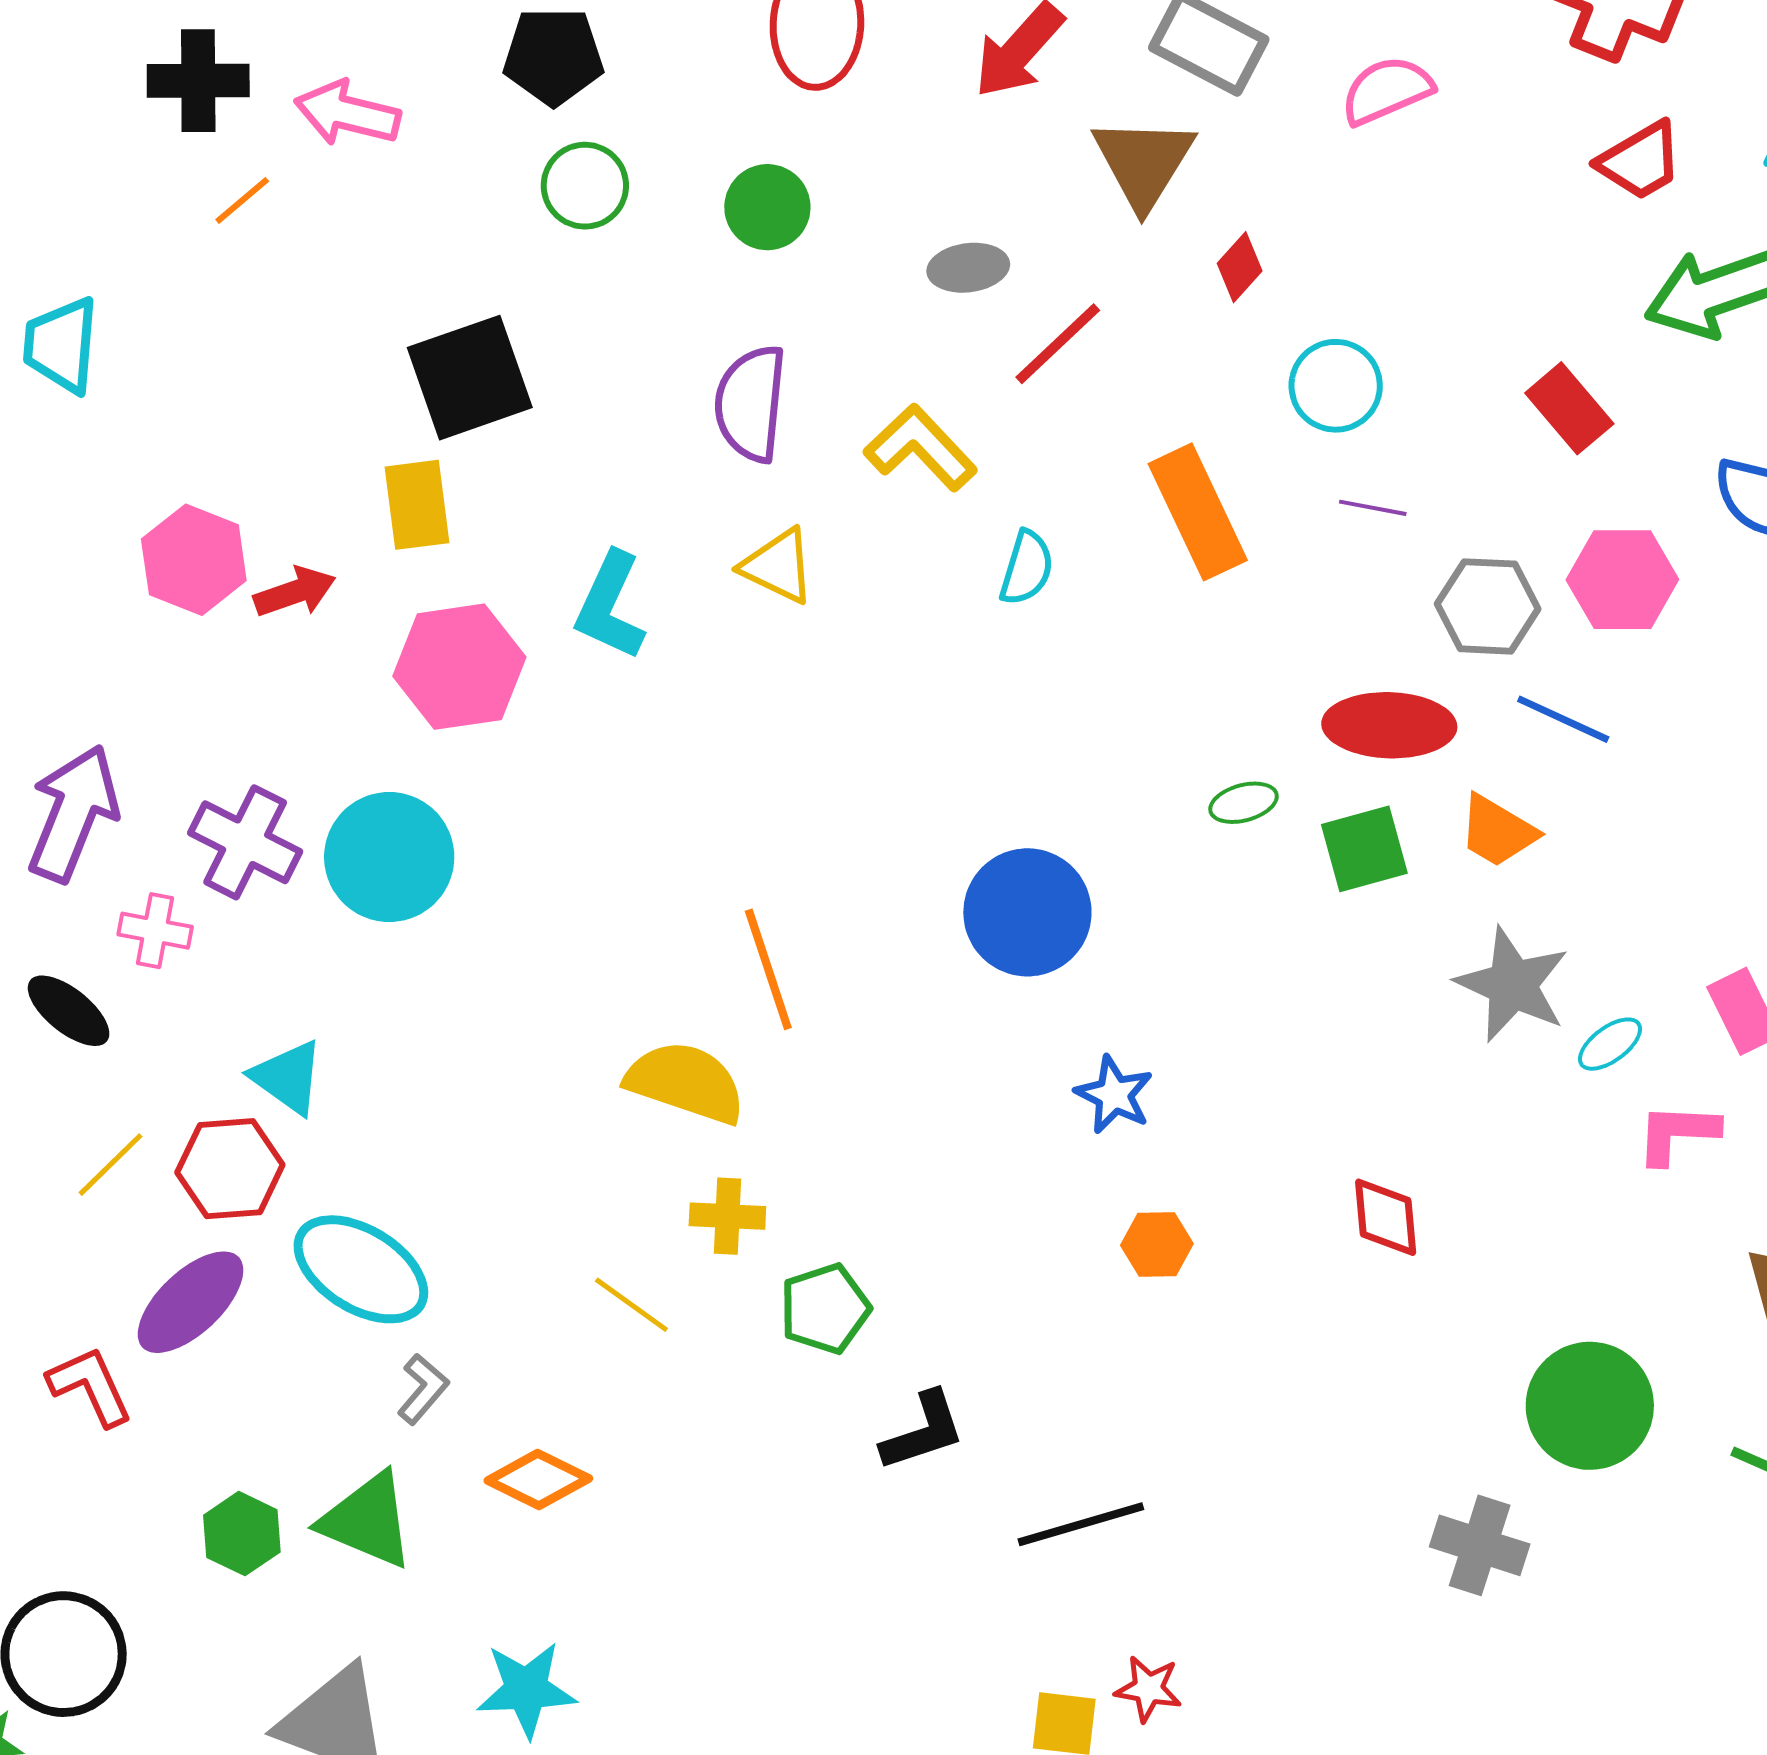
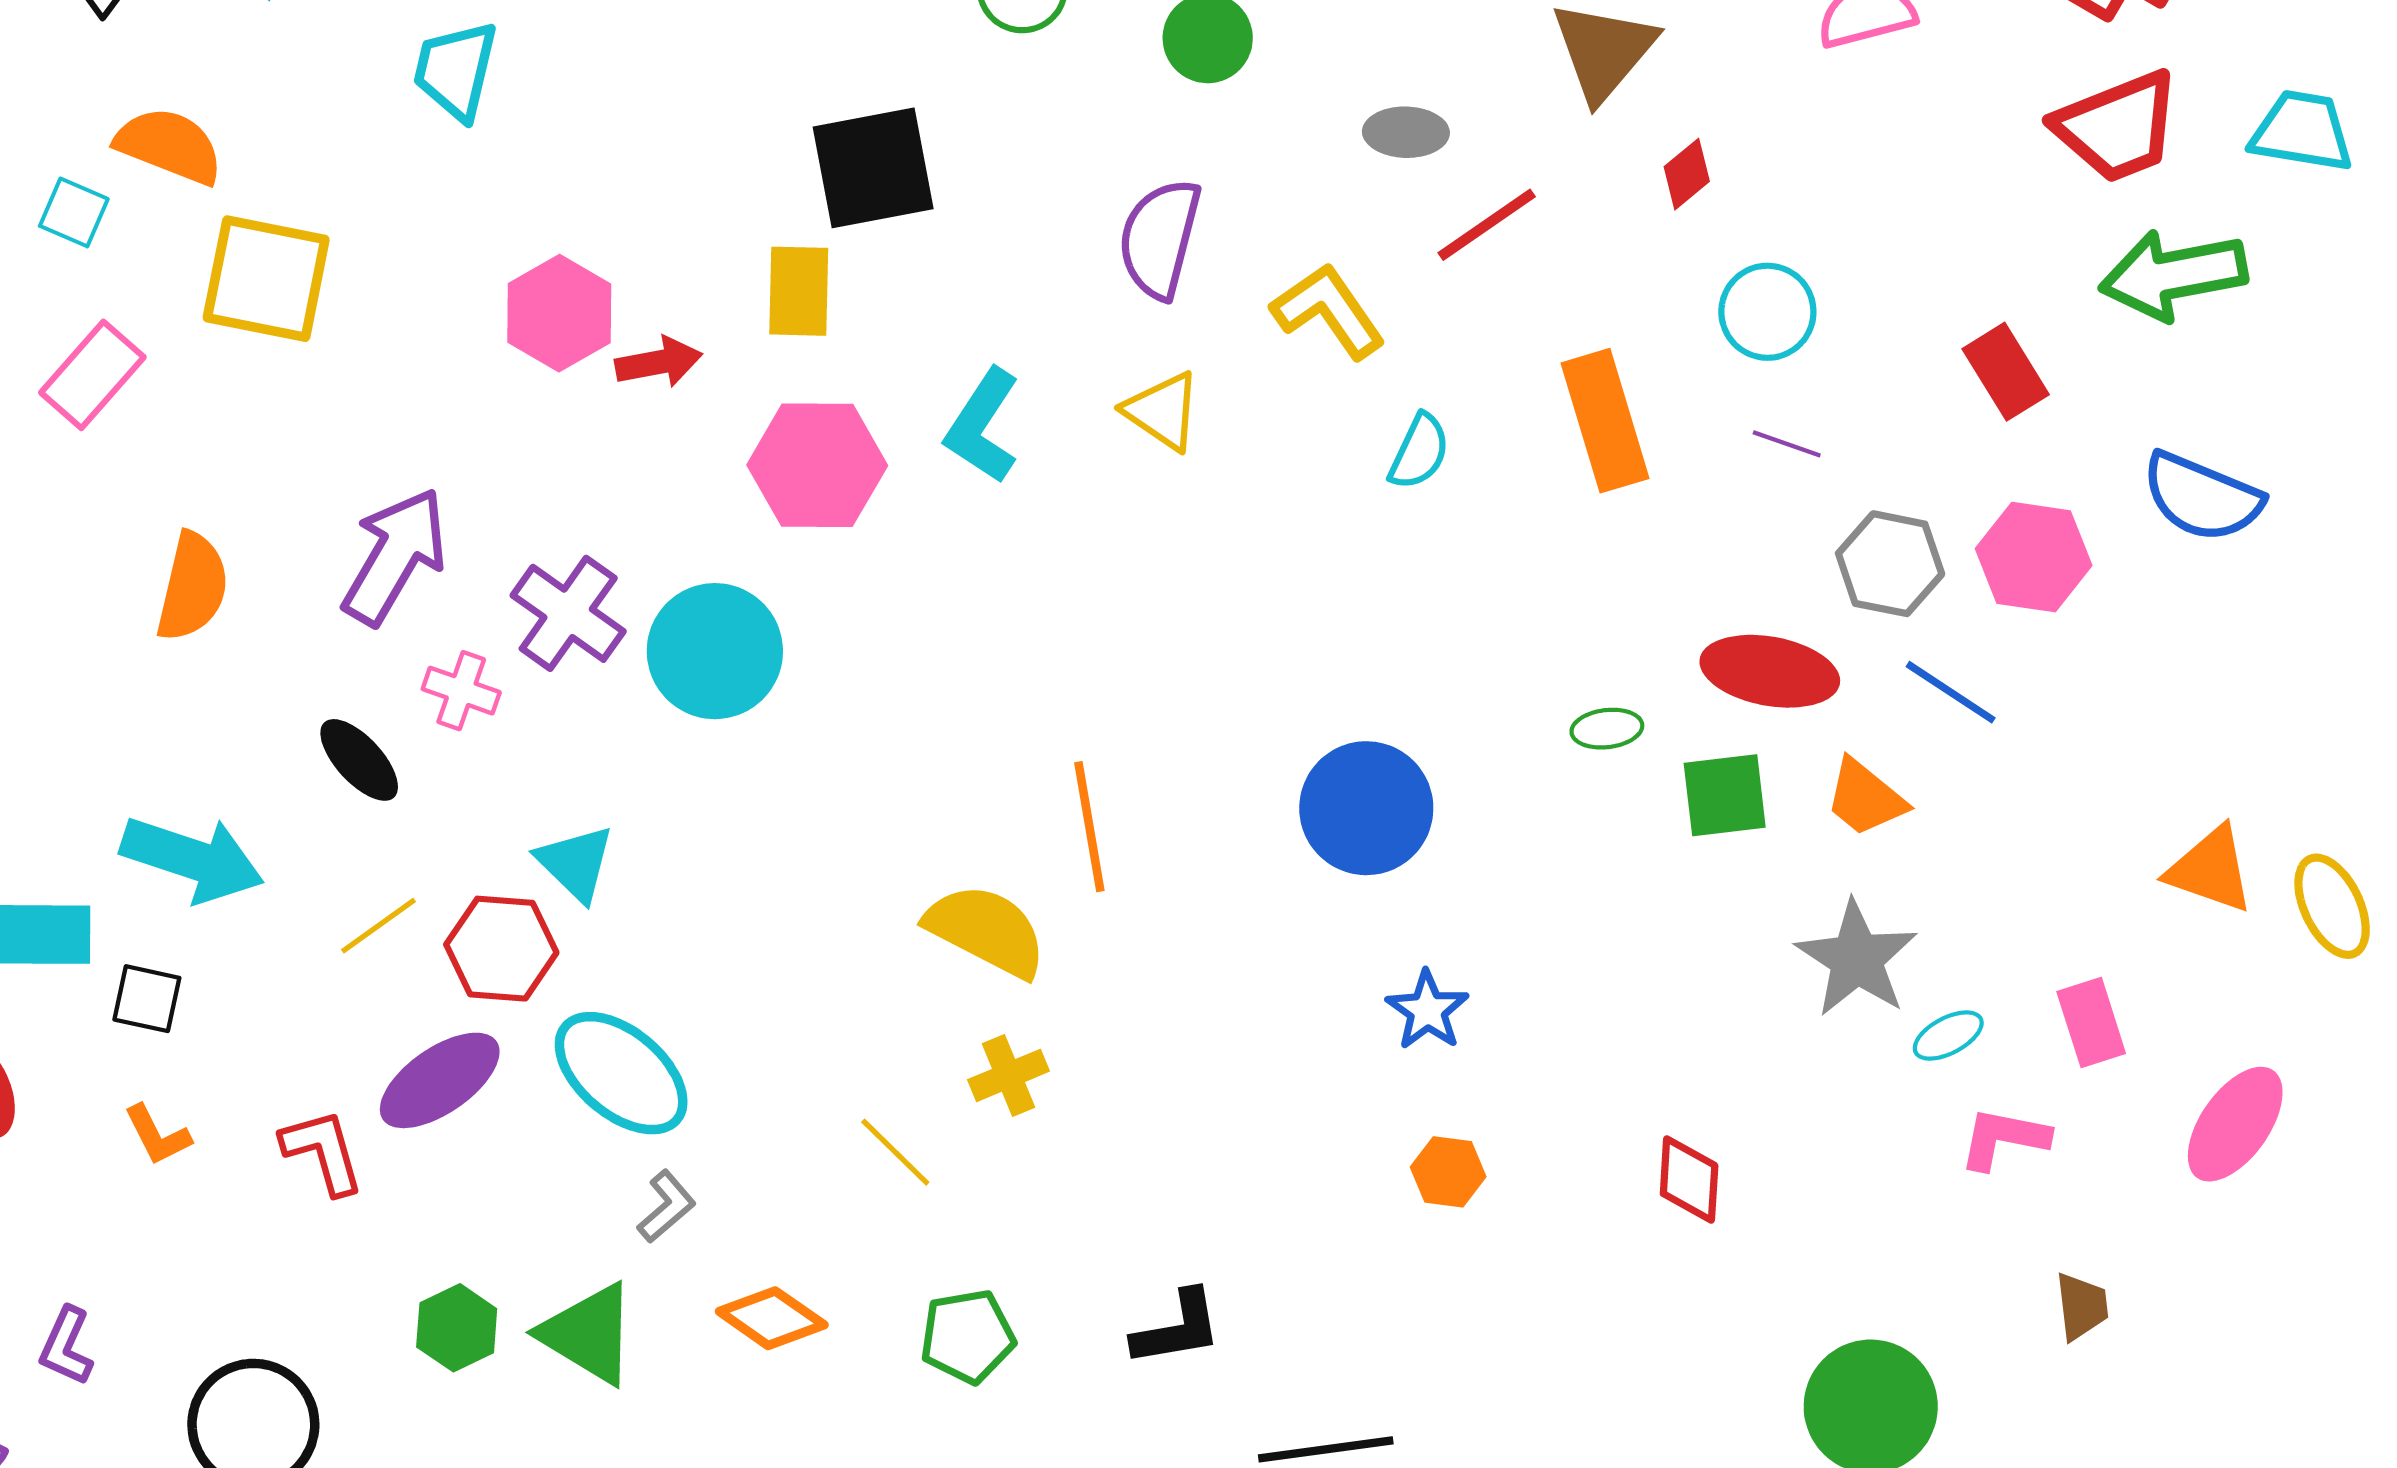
red trapezoid: (1640, 161) -> (2118, 127), size x1.4
yellow cross: (727, 1216) -> (1009, 1075), turned -34
green pentagon: (825, 1309) -> (967, 1336), moved

